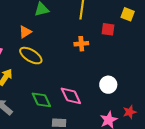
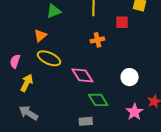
pink diamond: (71, 96) -> (82, 75), moved
green diamond: (41, 100) -> (98, 100), moved

